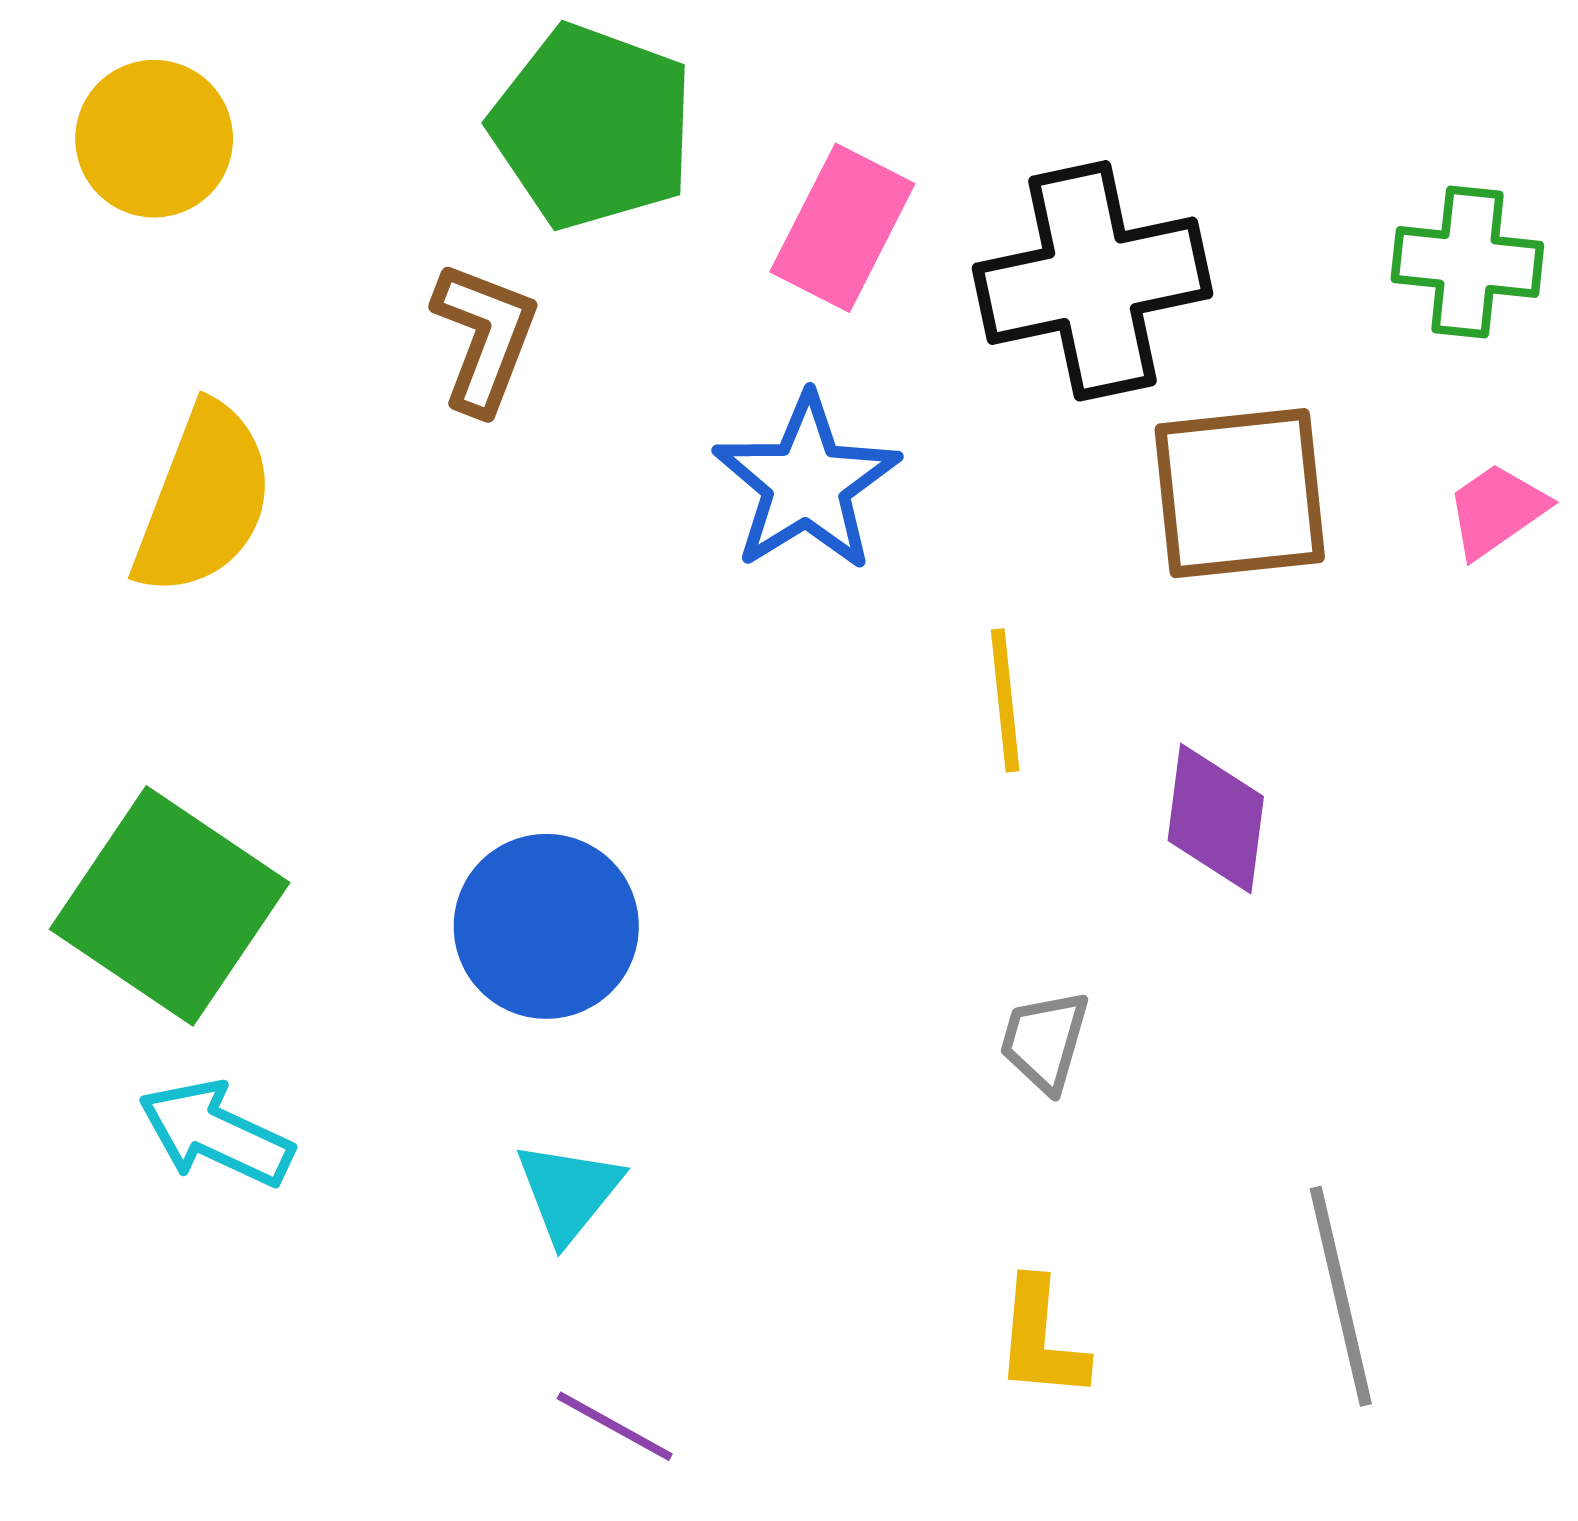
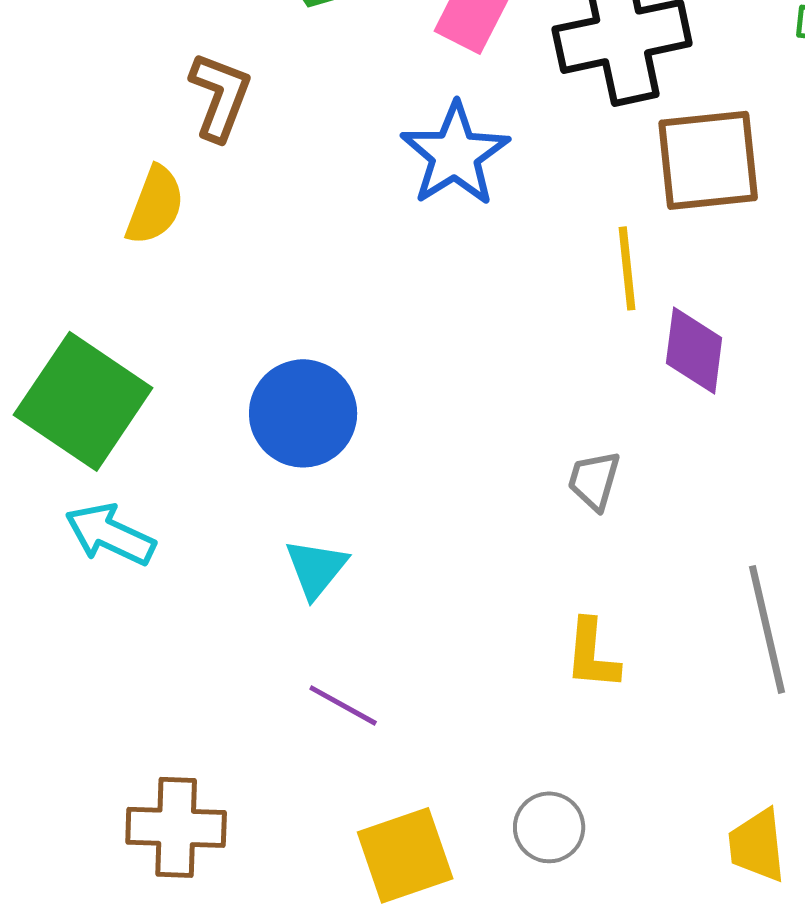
brown L-shape: (485, 337) -> (220, 96), moved
yellow semicircle: (204, 500) -> (155, 205), moved, size x0.7
yellow line: (1005, 700) -> (627, 268), moved

